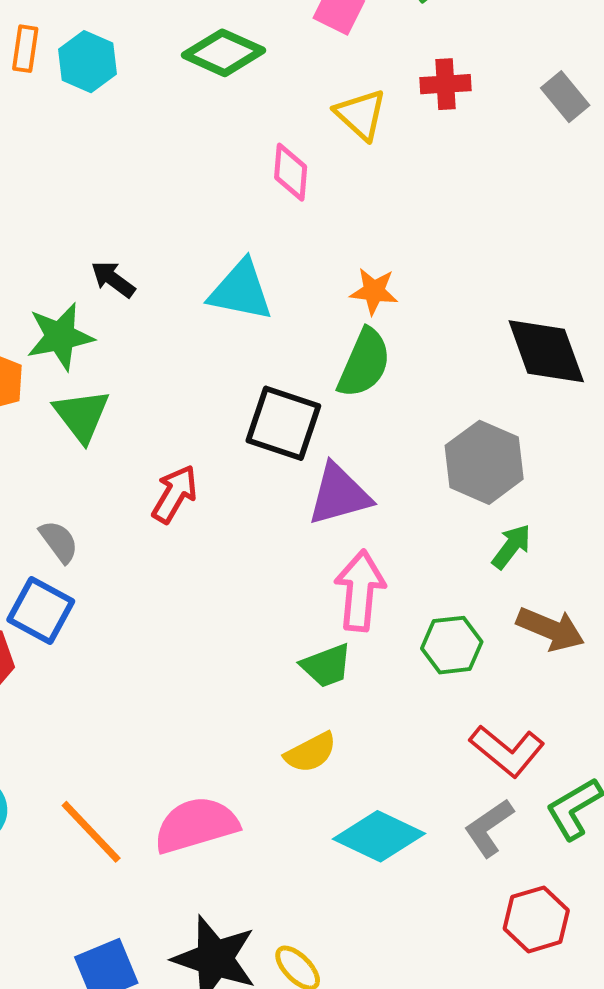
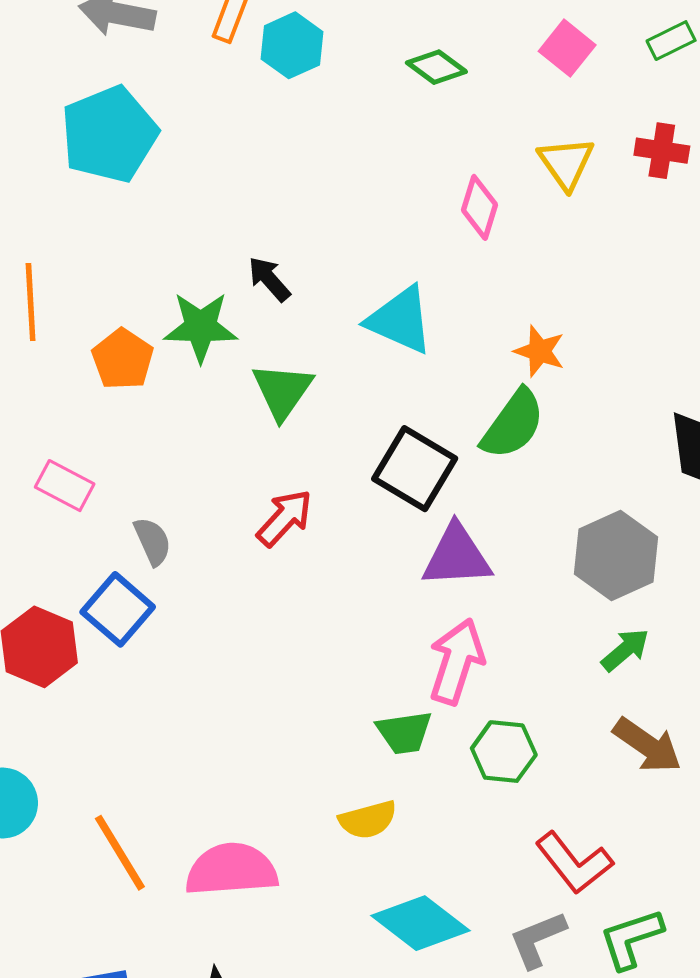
green diamond: (223, 53) -> (436, 67), size x0.7
green triangle: (82, 415) -> (282, 391), moved
green hexagon: (452, 645) -> (504, 752), moved

